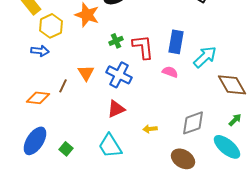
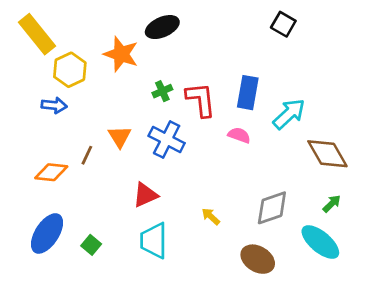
red triangle: (116, 109) -> (145, 195), moved
yellow arrow: (150, 129) -> (211, 216), turned 48
cyan trapezoid: (110, 146) -> (154, 241), turned 32

